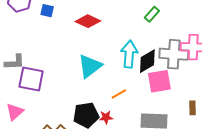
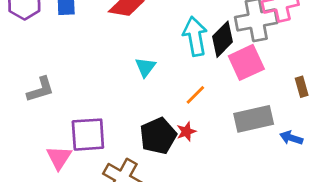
cyan triangle: (90, 66) -> (145, 67), size x0.6
purple square: (31, 79) -> (88, 135), moved

